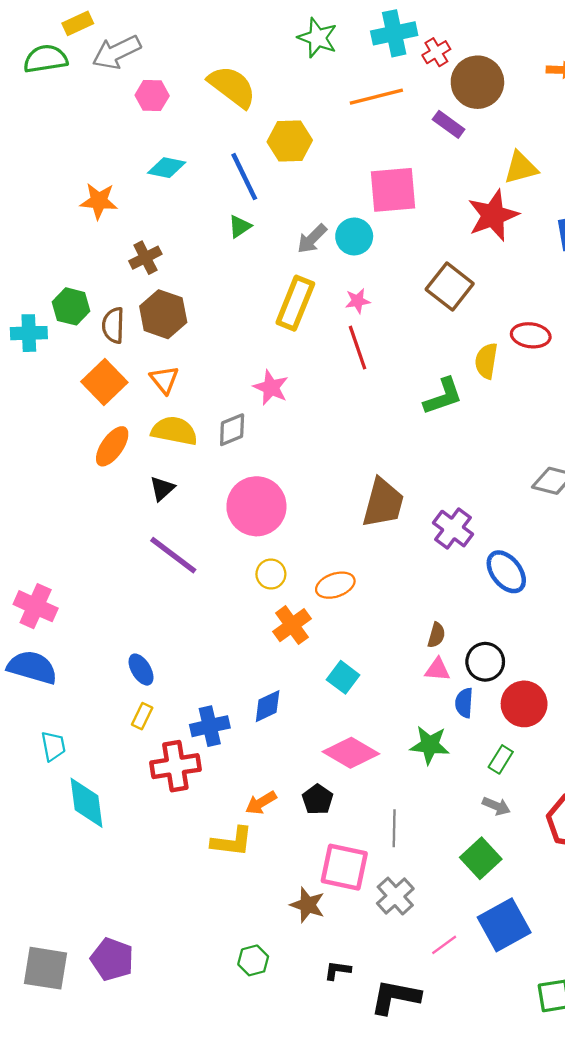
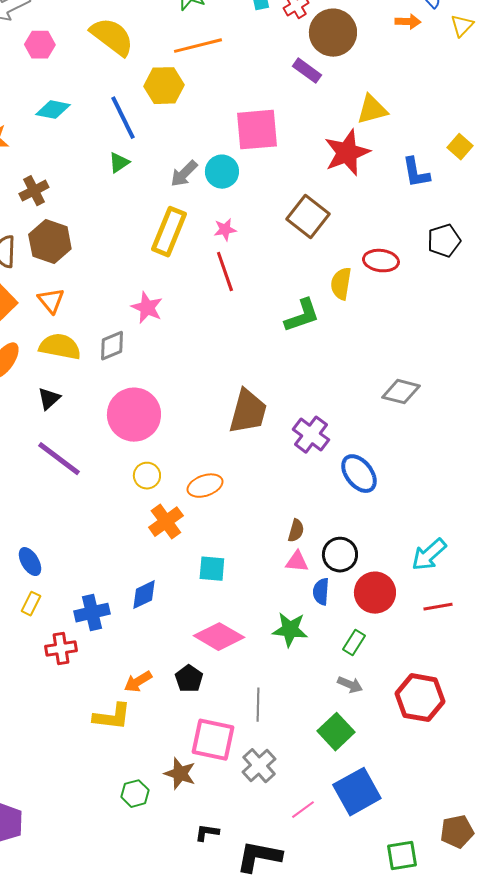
orange line: (376, 97) -> (198, 46), moved
cyan square: (343, 677) -> (212, 569), turned -32
red cross: (175, 766) -> (61, 649), size x0.7
green hexagon: (253, 960) -> (135, 794), moved

